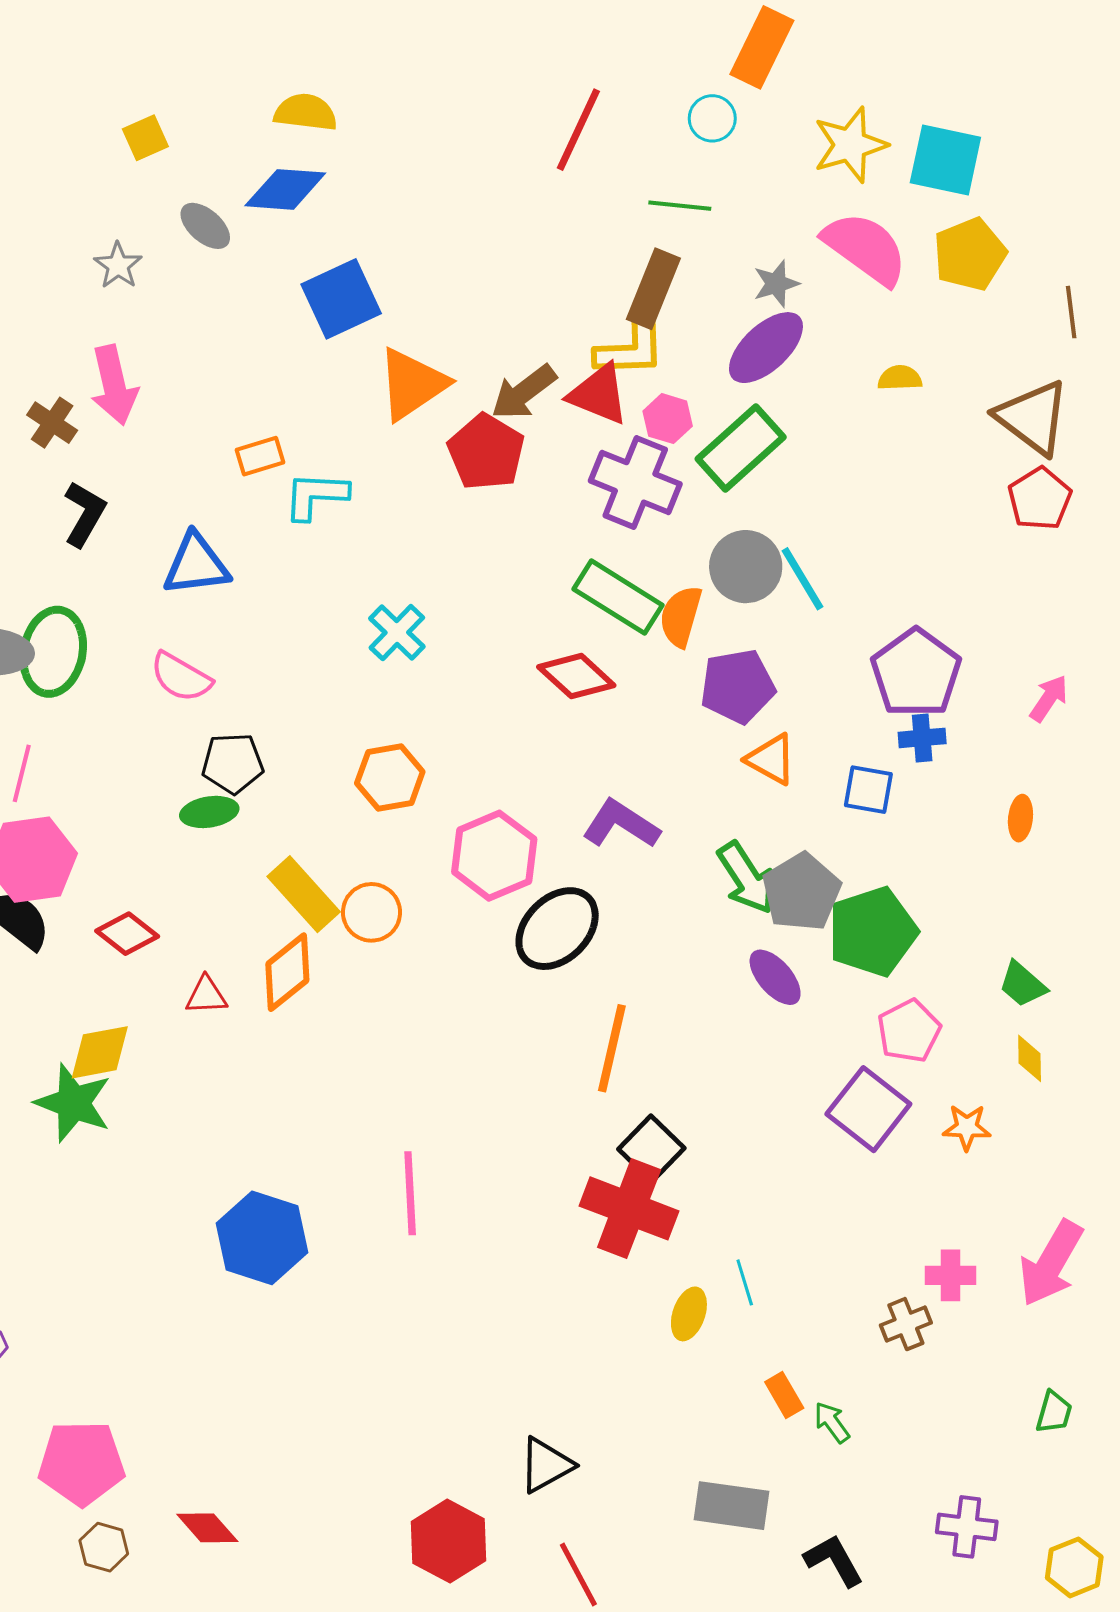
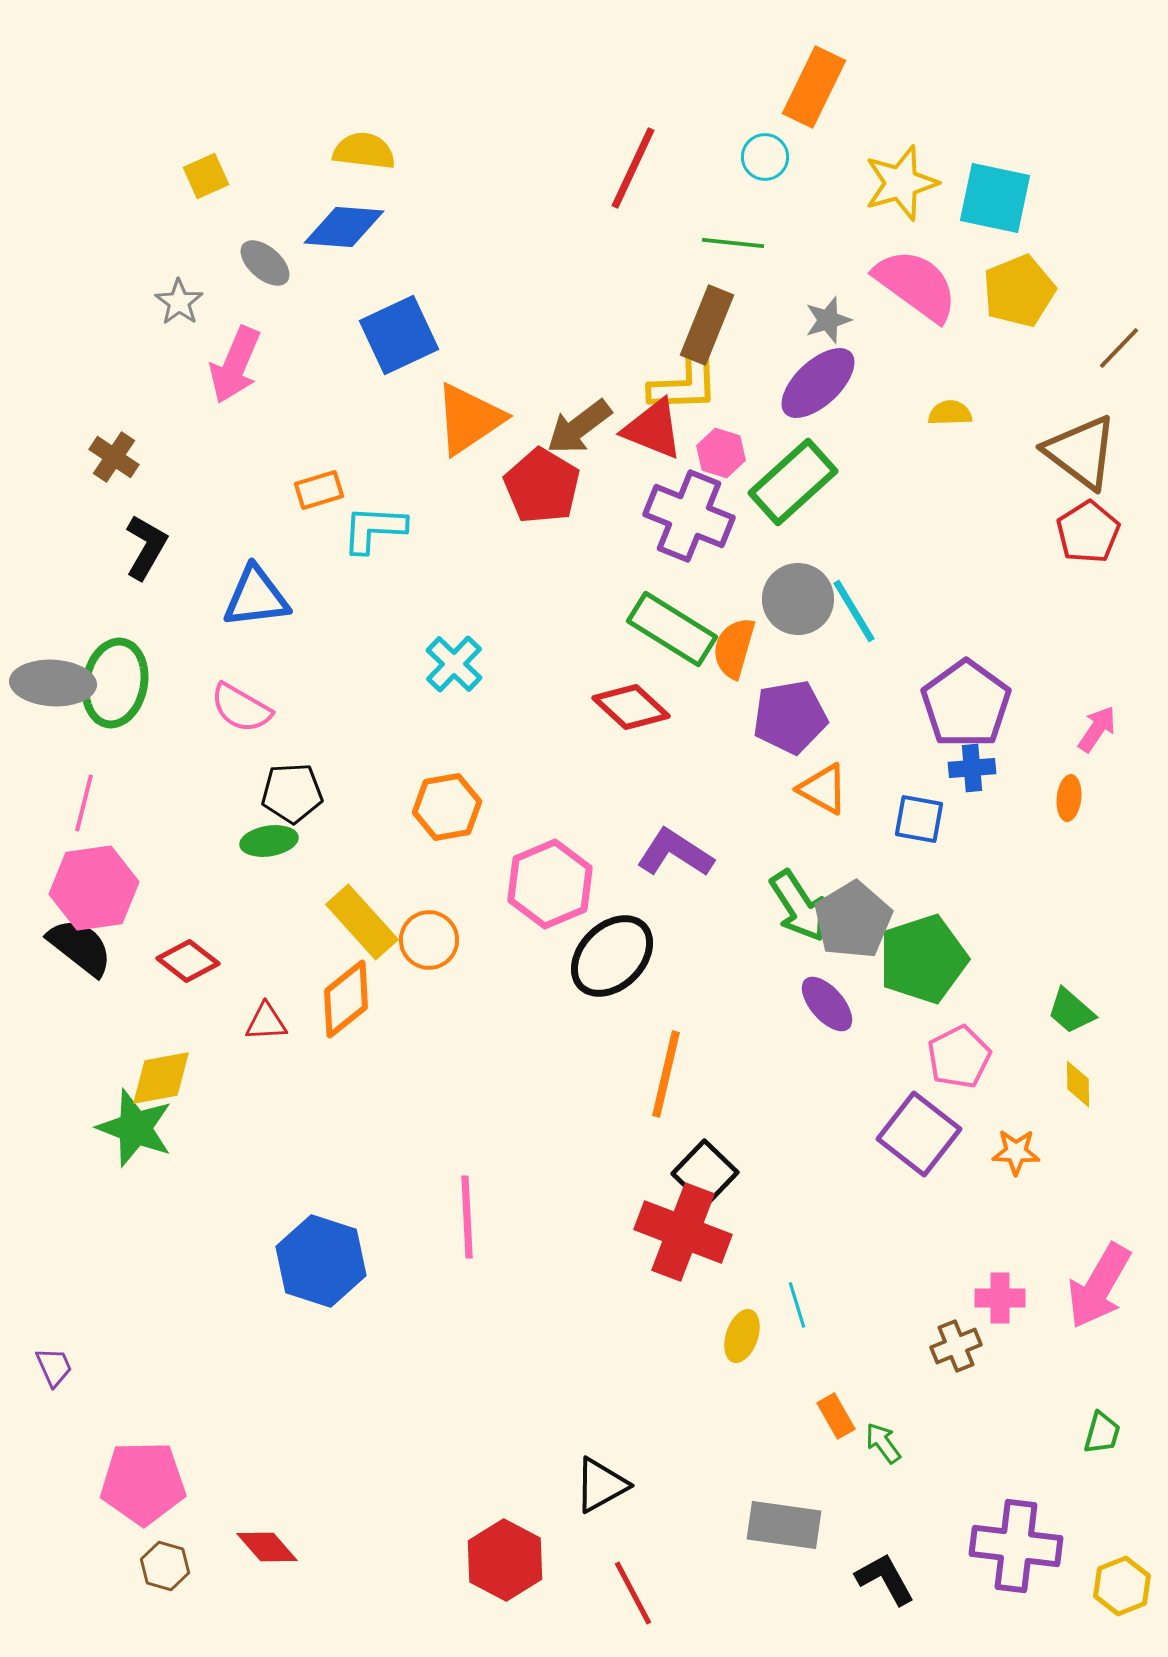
brown line: (1071, 312) -> (1119, 348), turned 51
pink arrow: (114, 385) -> (235, 365), moved, turned 36
orange ellipse: (1020, 818) -> (1069, 798), moved
purple cross: (967, 1527) -> (1016, 1546), size x1.5

